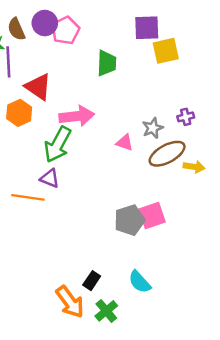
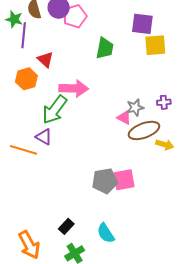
red triangle: (38, 87) -> (45, 60), size x0.7
pink triangle: (125, 143) -> (124, 117), moved
orange arrow: (70, 302) -> (29, 245), moved

